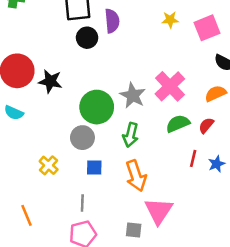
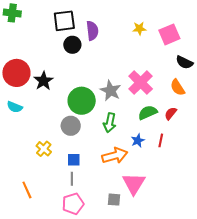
black star: (50, 81) -> (44, 81), turned 30
orange semicircle: (215, 93) -> (178, 87), turned -96
blue star: (216, 164) -> (138, 141), moved
blue square: (94, 167) -> (74, 160), moved
orange arrow: (136, 176) -> (115, 156), turned -85

